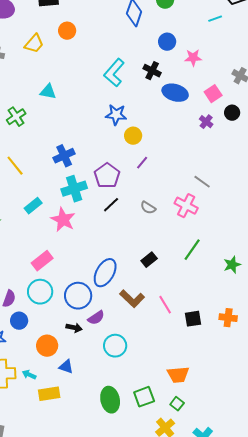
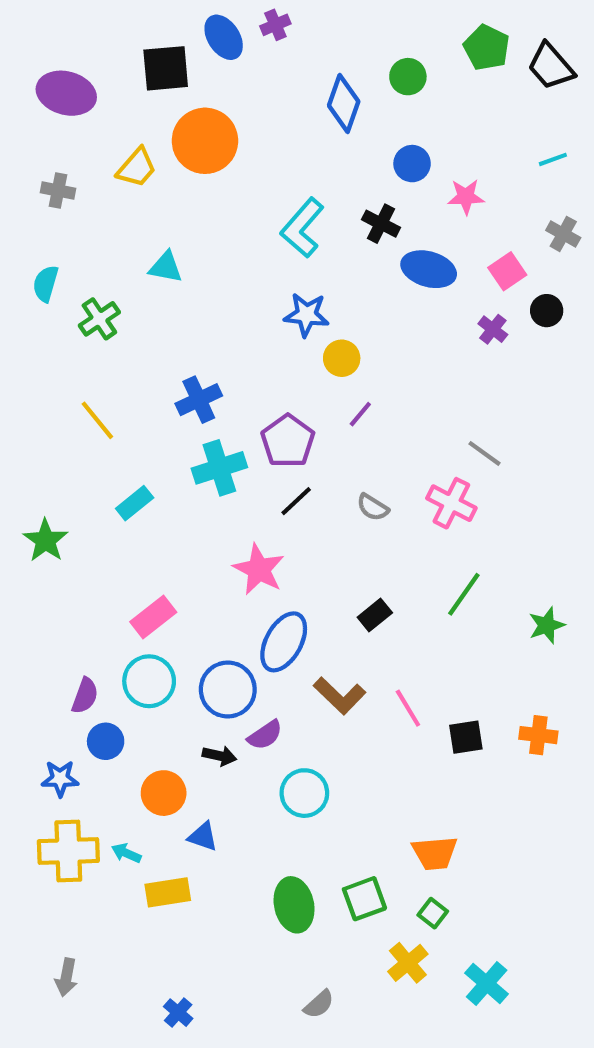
cyan line: (215, 19) -> (553, 159), moved
orange circle: (67, 31) -> (205, 141), size x1.8
pink star: (63, 220) -> (259, 569), moved

